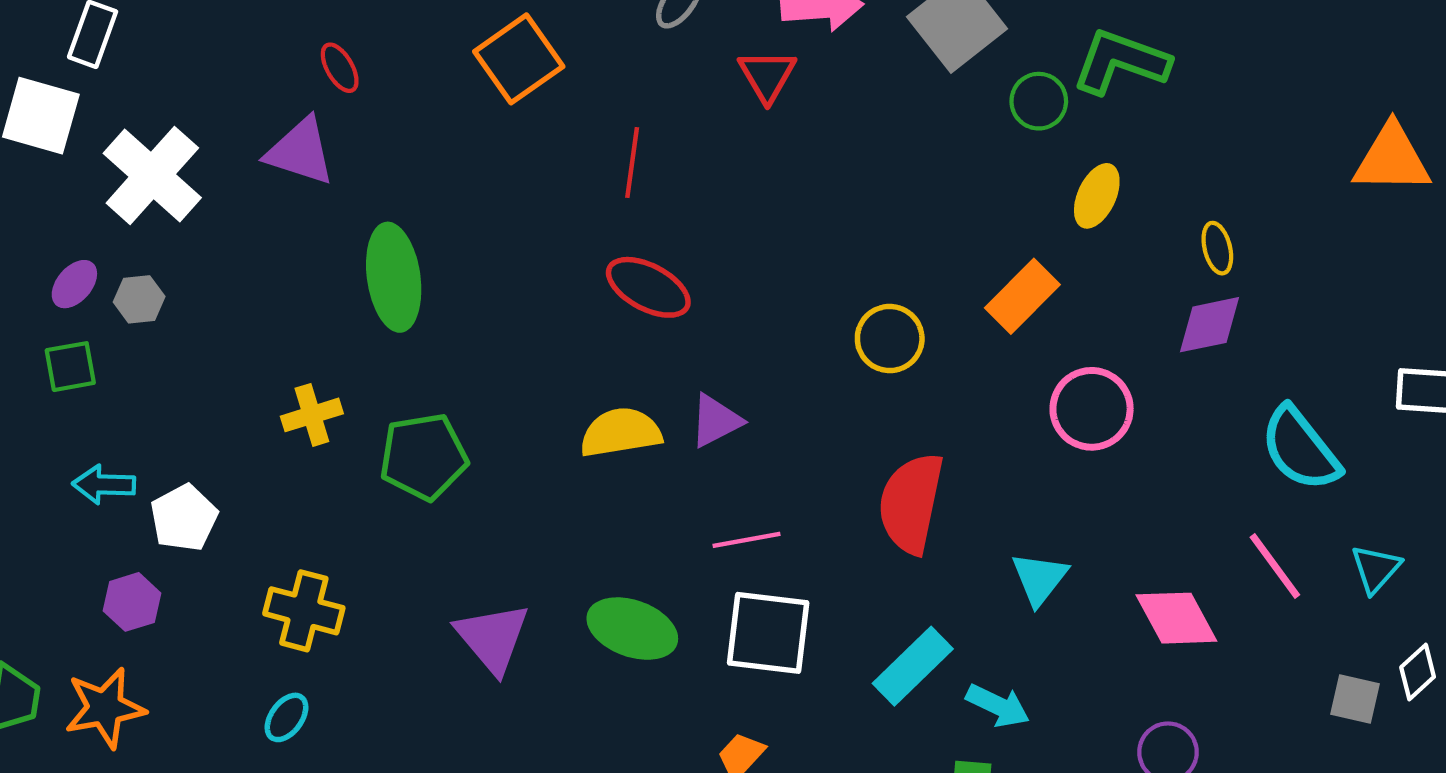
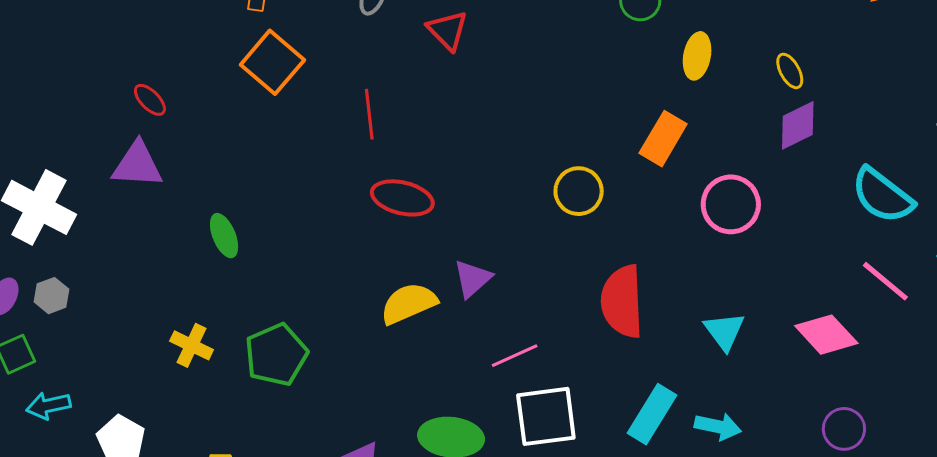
green ellipse: (394, 277) -> (224, 236), size x0.6
yellow cross: (312, 415) -> (192, 345), turned -33
cyan arrow: (104, 485) -> (48, 406), moved

